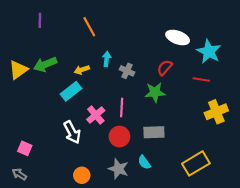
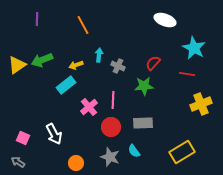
white ellipse: (178, 37) -> (165, 20), moved
white arrow: (72, 132) -> (54, 134), moved

